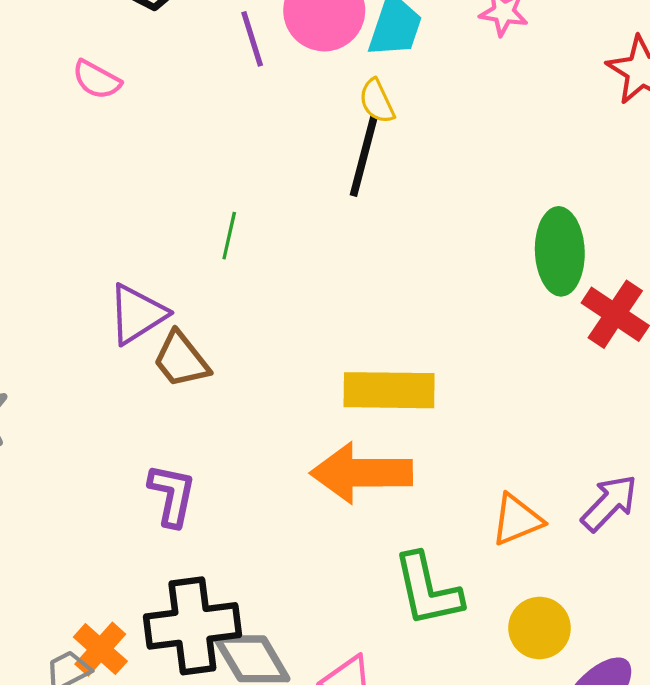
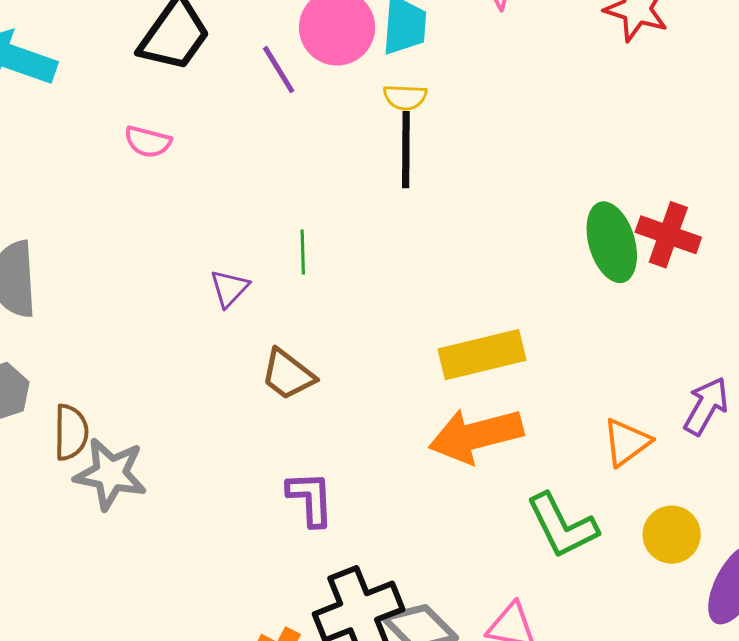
yellow semicircle: (377, 101) -> (405, 97), turned -48
green ellipse: (560, 251) -> (612, 242), moved
purple triangle: (137, 314) -> (229, 288), moved, size x0.7

